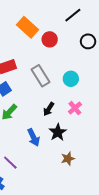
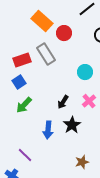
gray rectangle: (41, 76) -> (46, 54), moved
blue arrow: (33, 137) -> (48, 130), turned 30
brown star: (68, 159) -> (82, 162), moved

